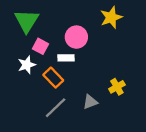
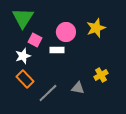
yellow star: (111, 17) -> (96, 28), moved
orange rectangle: (53, 78) -> (25, 79), moved
gray triangle: (90, 102) -> (78, 88), turned 32

